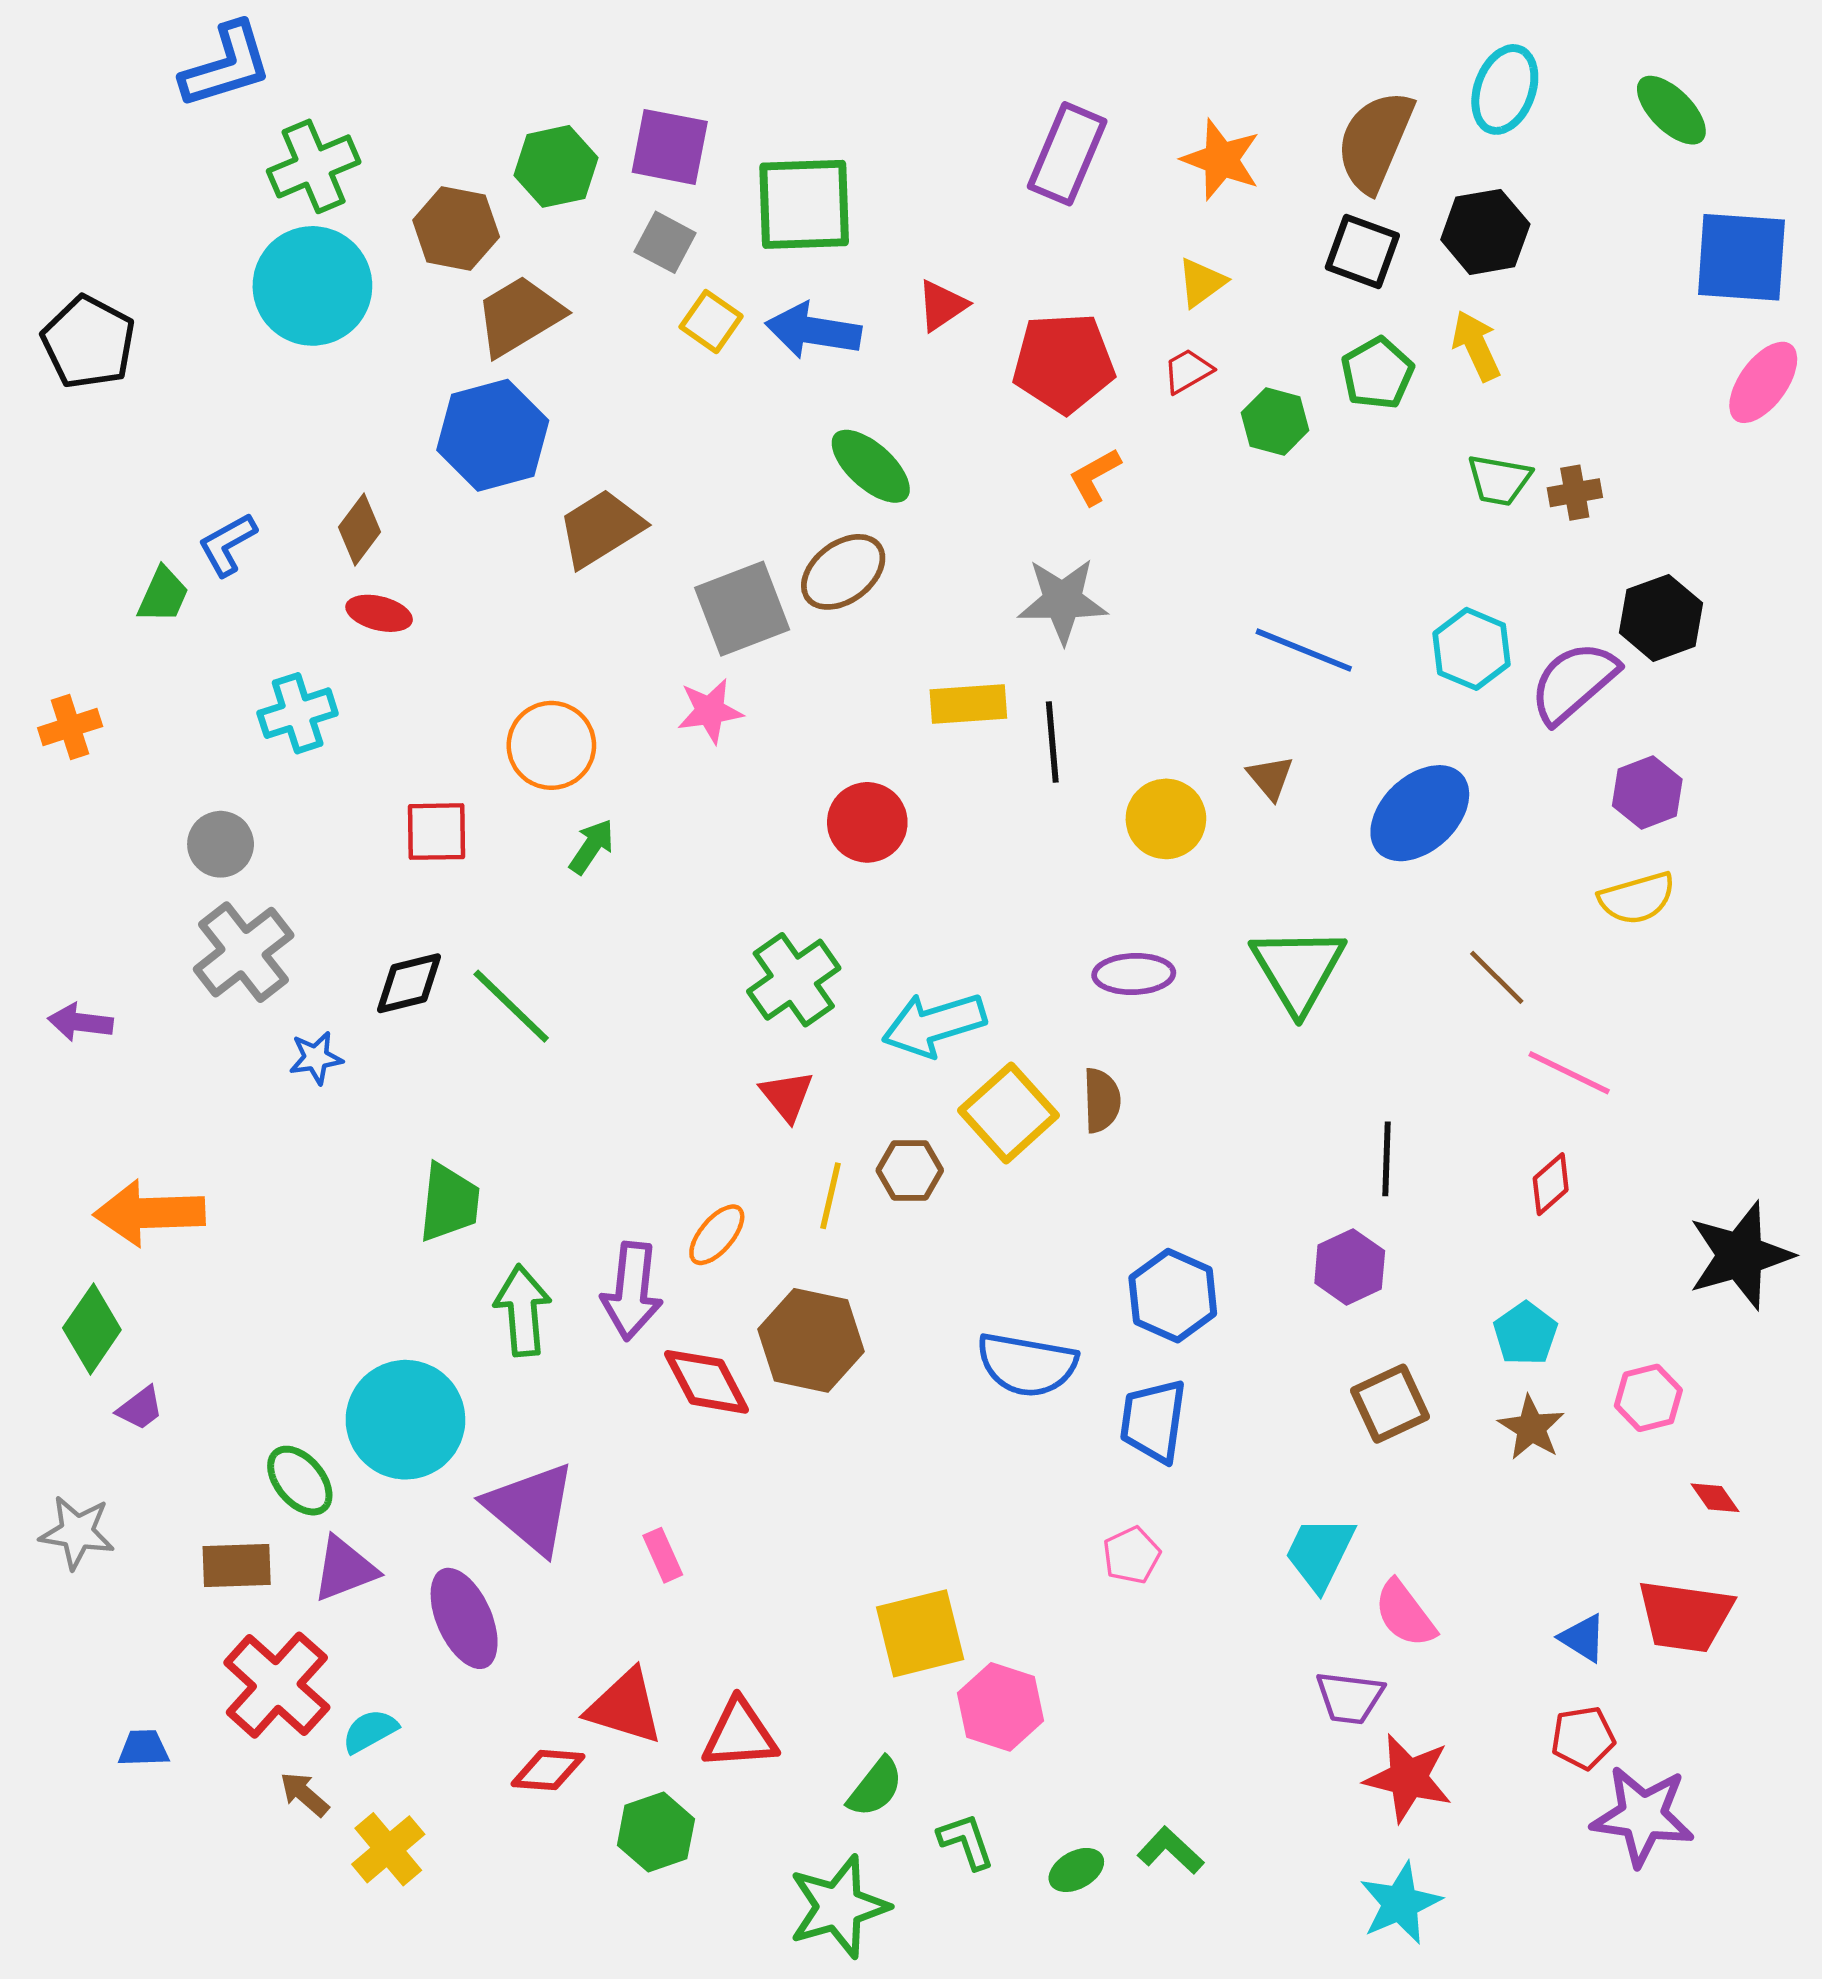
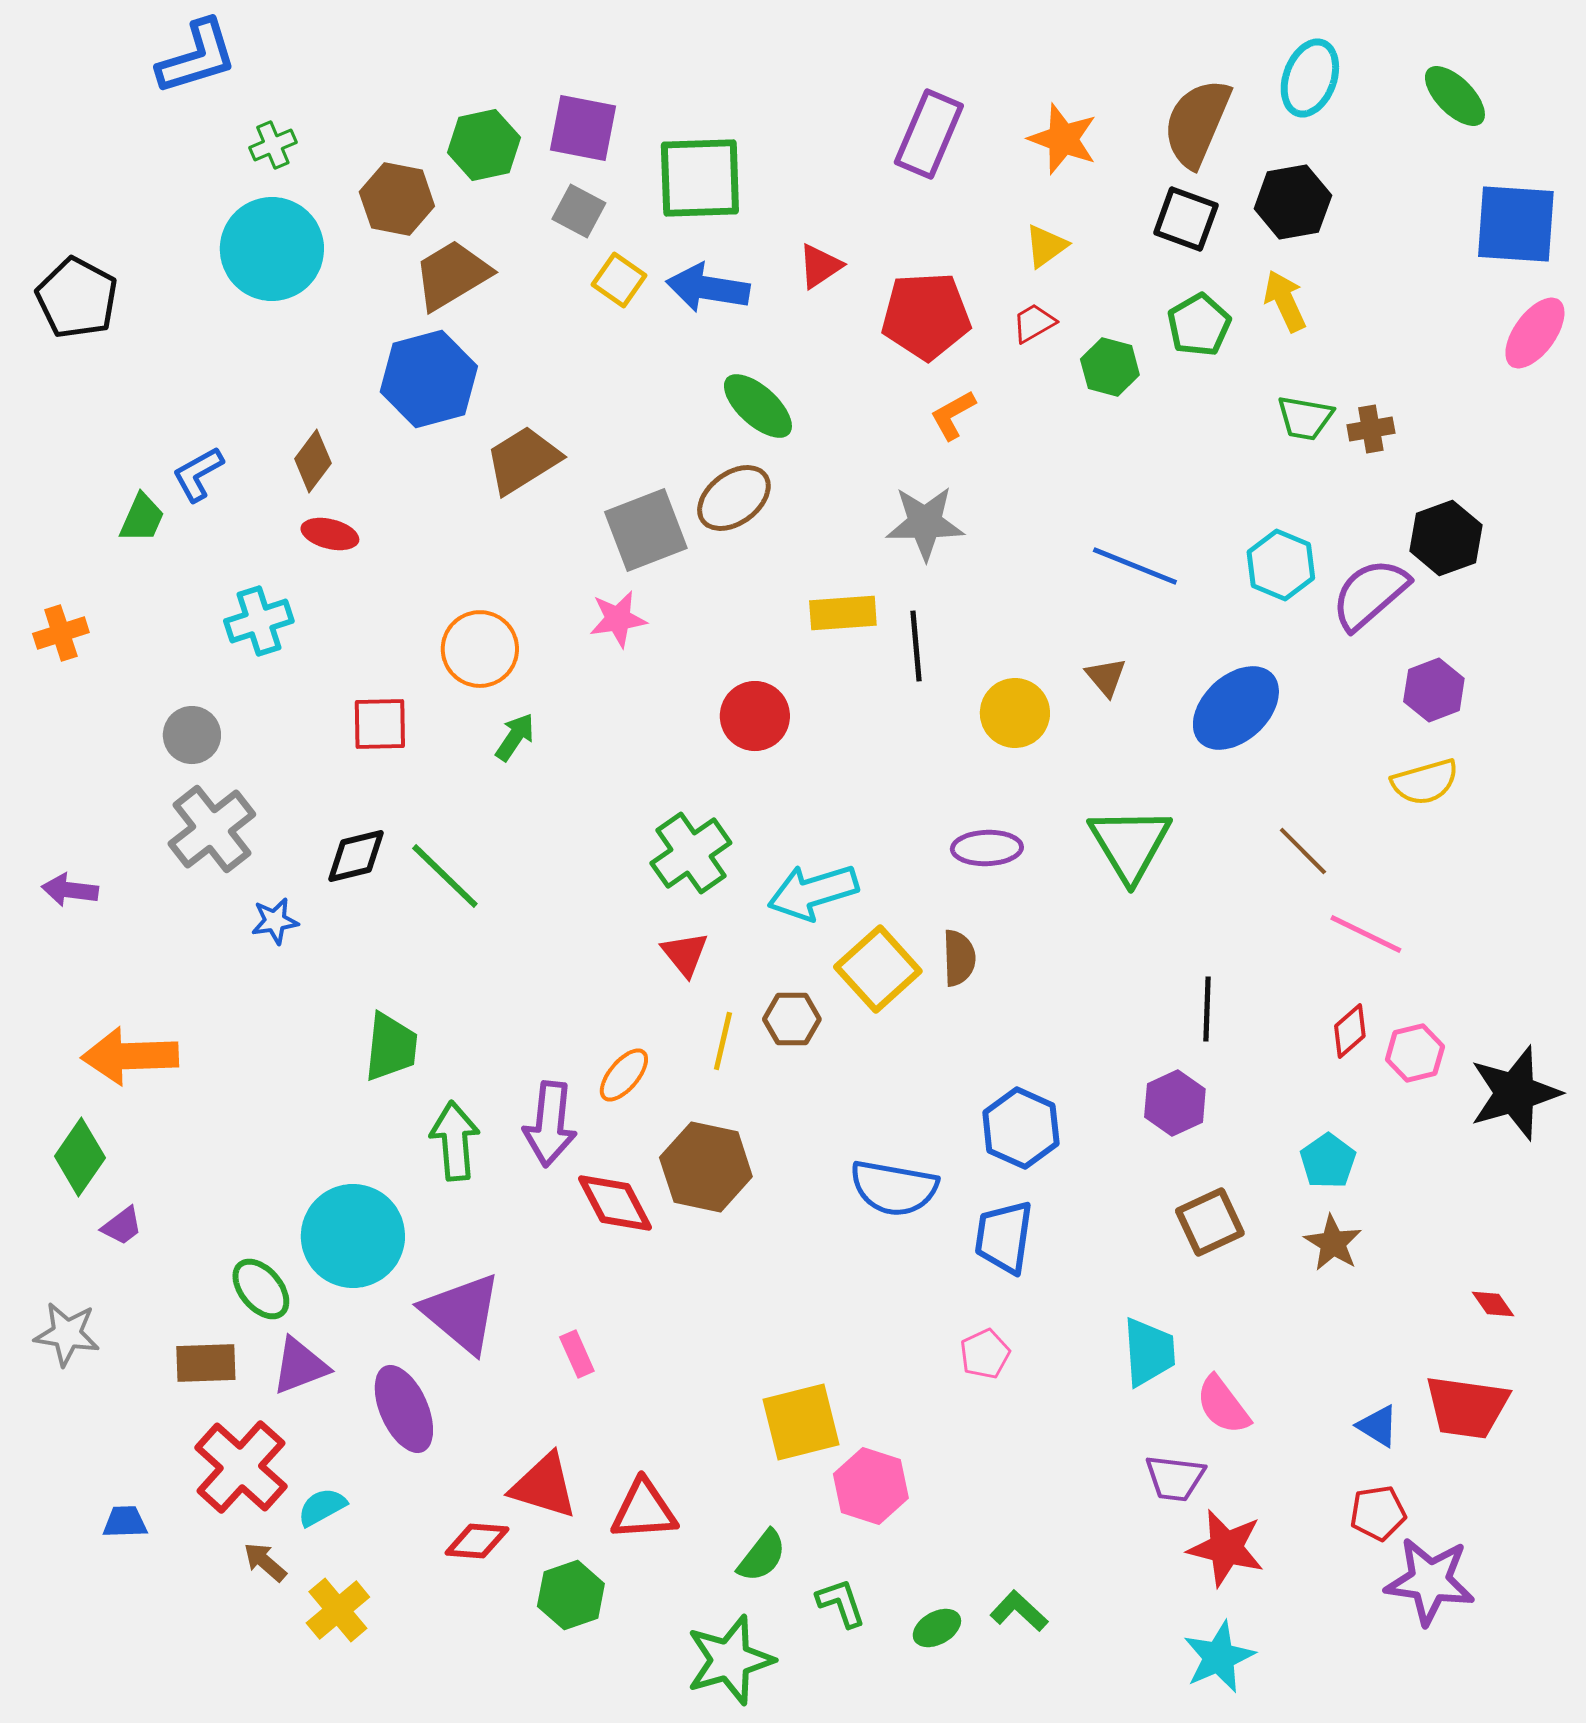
green cross: (314, 166) -> (273, 145), size x0.6
pink hexagon: (1648, 1398) -> (1415, 1053), moved
cyan trapezoid: (1320, 1553) -> (1149, 1352), turned 150

